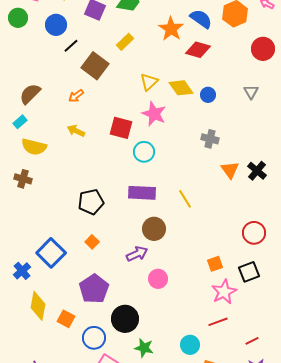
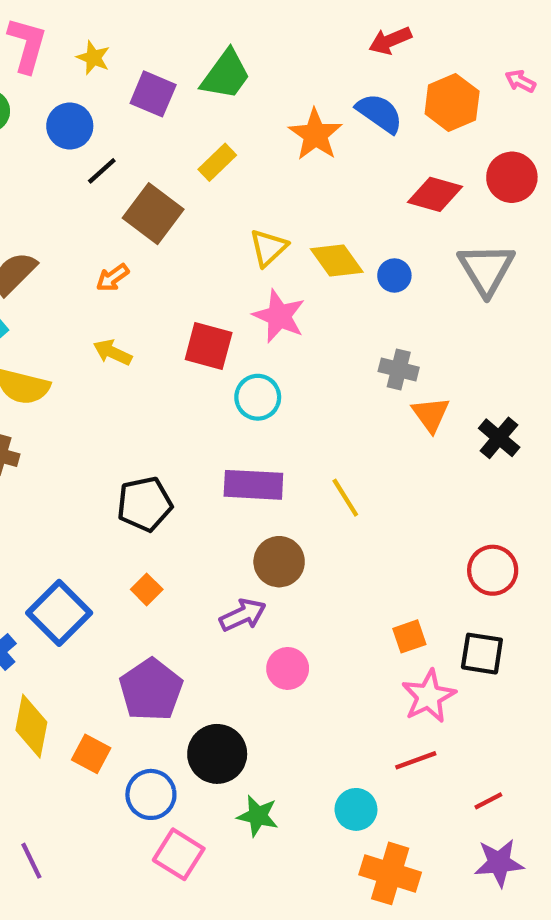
red diamond: (198, 50) -> (435, 194), moved
gray triangle: (251, 92) -> (486, 269), size x1.8
orange triangle: (230, 170) -> (431, 414), moved
black square: (249, 272) -> (482, 654), turned 30

